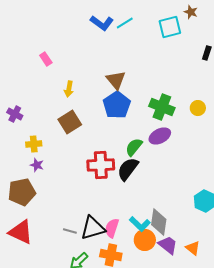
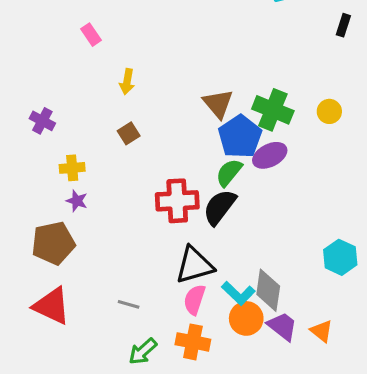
brown triangle: (116, 80) -> (218, 104), moved
blue pentagon: (117, 105) -> (240, 137), moved
brown square: (70, 122) -> (129, 133), size x0.6
black triangle: (93, 228) -> (194, 265), moved

